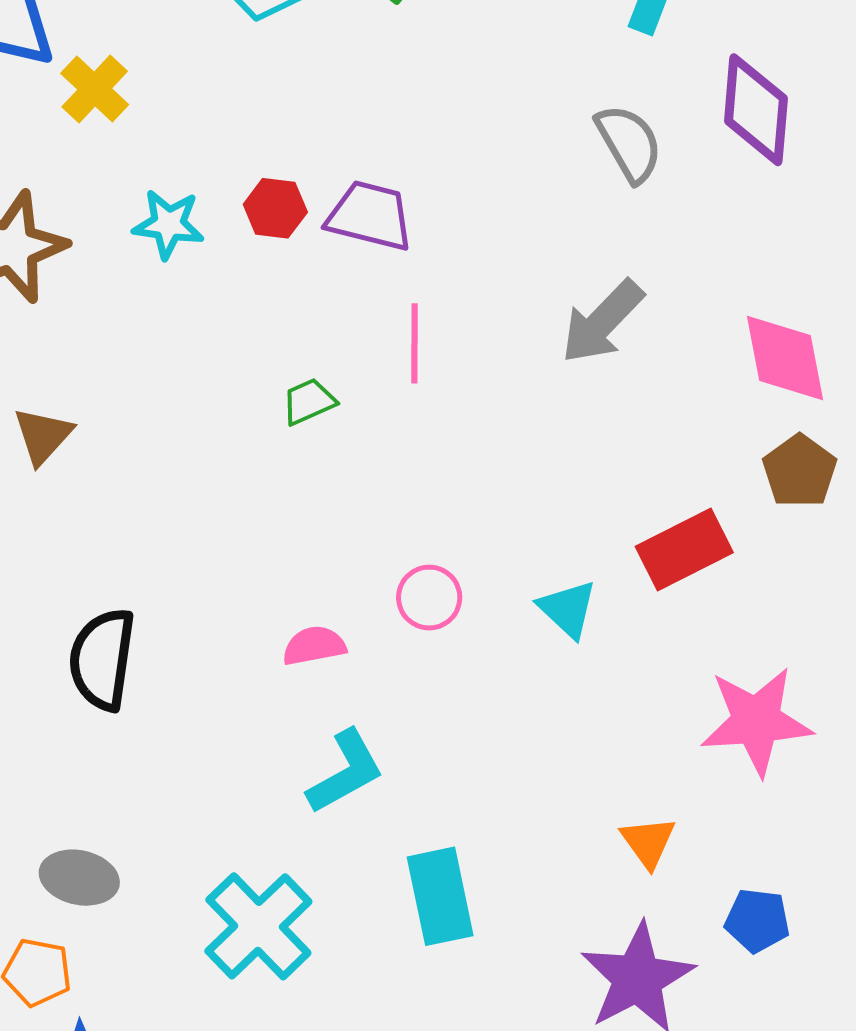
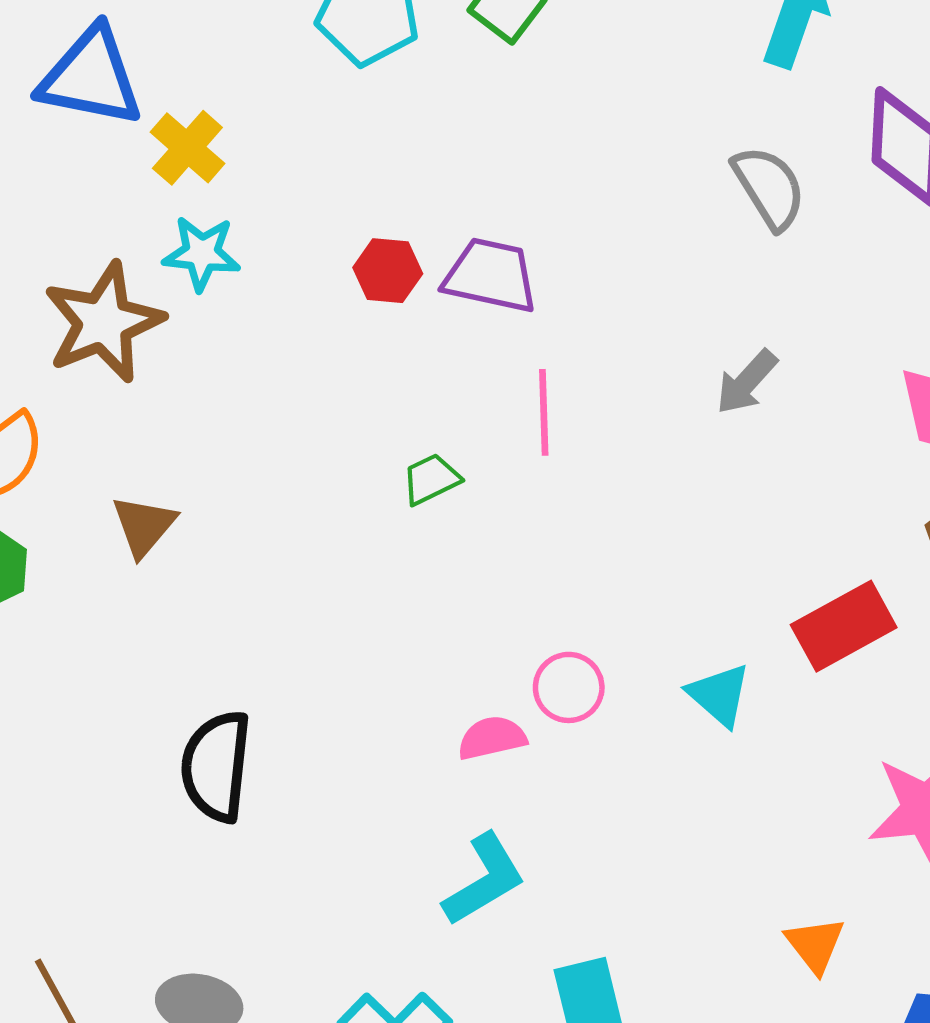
cyan star: (168, 224) -> (202, 253), moved
gray arrow: (602, 322) -> (747, 382), size x0.7
pink semicircle: (314, 646) -> (492, 738), moved

